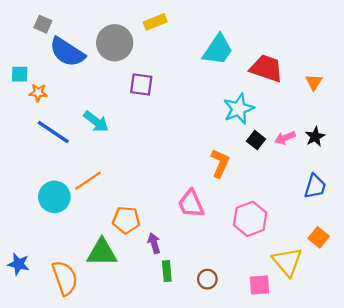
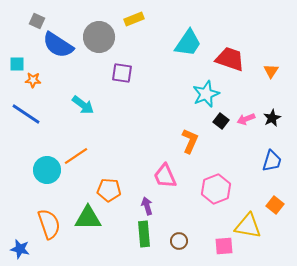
blue line: (53, 132) -> (26, 114), moved
purple arrow: (154, 243) -> (147, 206), moved
yellow triangle: (287, 262) -> (248, 226), turned -40
blue star: (18, 264) -> (20, 249), moved
green rectangle: (167, 271) -> (144, 234), size x1.4
orange semicircle: (65, 278) -> (49, 224), moved

